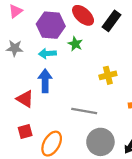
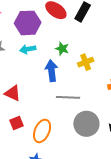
green star: (75, 44) -> (62, 49), moved
blue arrow: (45, 81) -> (52, 71), moved

